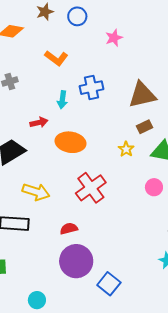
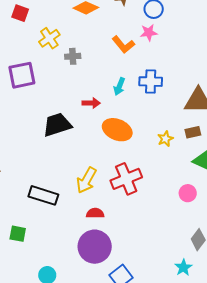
pink star: (114, 38) -> (149, 33), moved
yellow star: (126, 149) -> (165, 139), moved
yellow arrow: (36, 192) -> (86, 180), moved, turned 88

